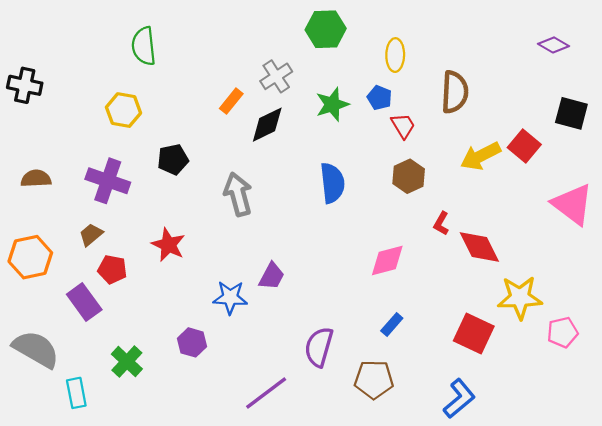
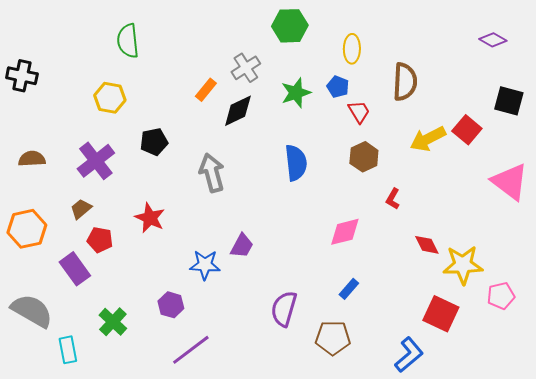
purple cross: (108, 181) -> (96, 161), turned 33
red diamond: (479, 247) -> (427, 245), moved, size x0.7
red square: (474, 333) -> (441, 314), moved
purple line: (266, 393) -> (191, 350), moved

